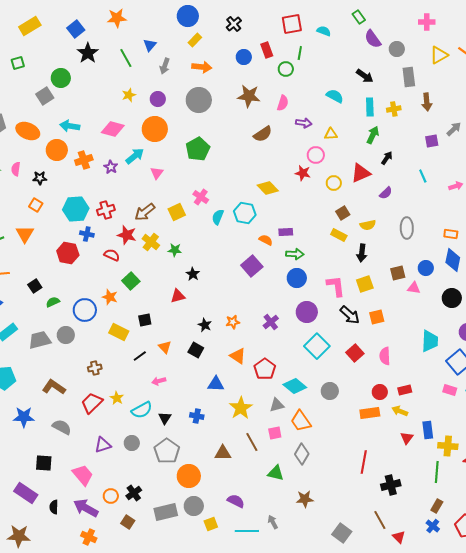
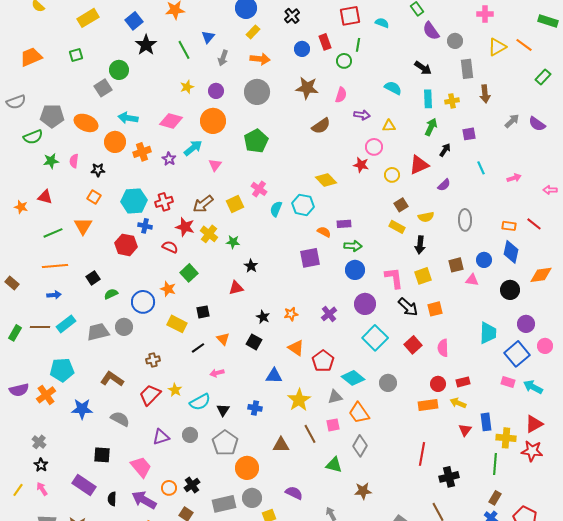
purple square: (432, 141) -> (469, 134), moved
purple square: (252, 266) -> (310, 258), turned 30

